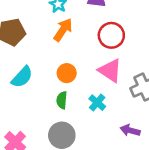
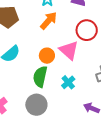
pink triangle: (110, 71) -> (69, 50), moved
green semicircle: (62, 100) -> (40, 77), size x1.5

